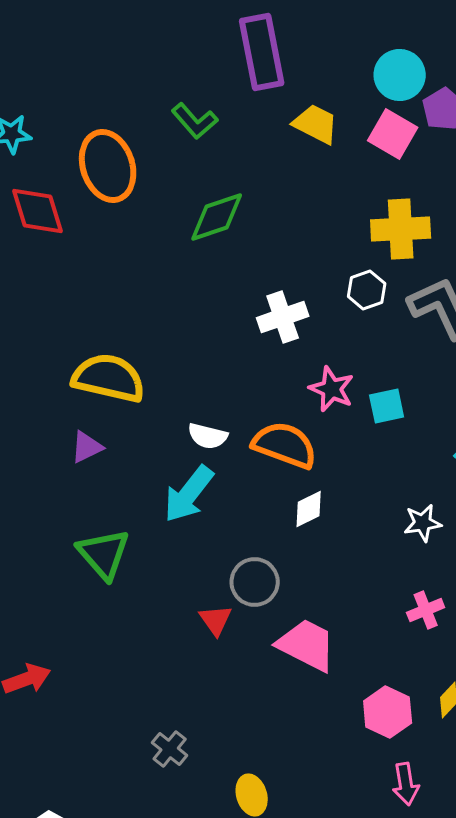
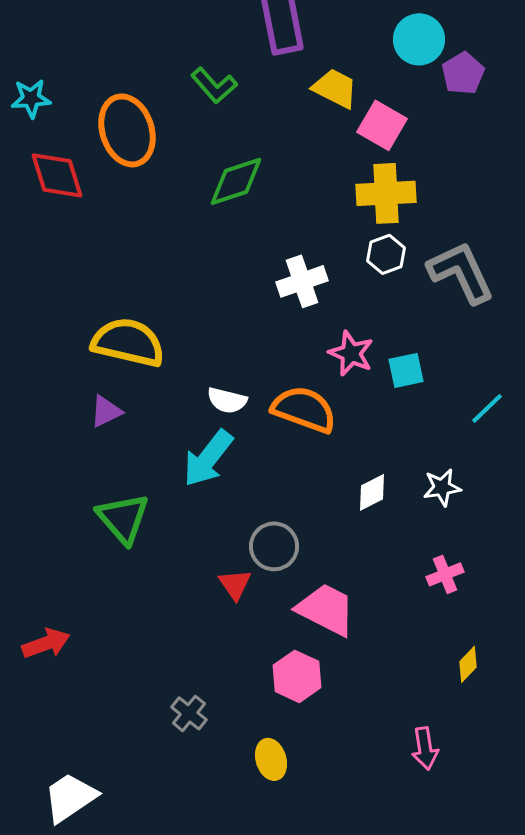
pink square: (393, 134) -> (382, 125), moved
yellow cross: (401, 229) -> (386, 193), moved
white diamond: (309, 509) -> (372, 492), moved
pink hexagon: (388, 712) -> (297, 676), moved

